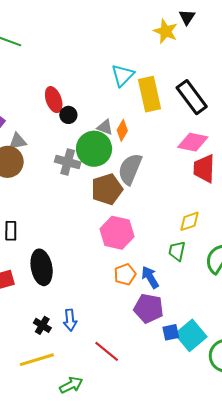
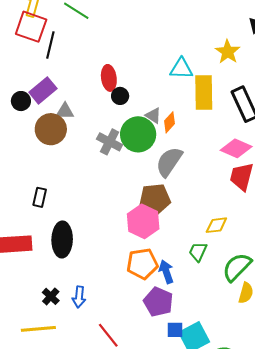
yellow star: (166, 31) -> (228, 52), moved
cyan triangle: (123, 75) -> (181, 69), turned 35
brown pentagon: (107, 189) -> (155, 199), moved
orange pentagon: (125, 274) -> (142, 264), size x1.4

